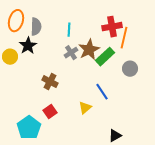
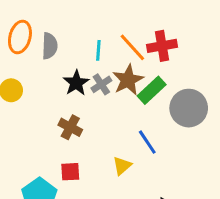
orange line: (124, 38) -> (132, 47), moved, turned -55
black star: (28, 46) -> (76, 83), moved
gray circle: (130, 69) -> (189, 108), size x1.6
red square: (50, 112) -> (70, 172), turned 32

